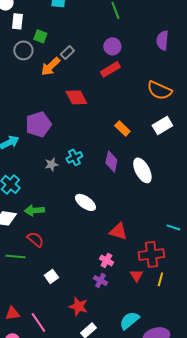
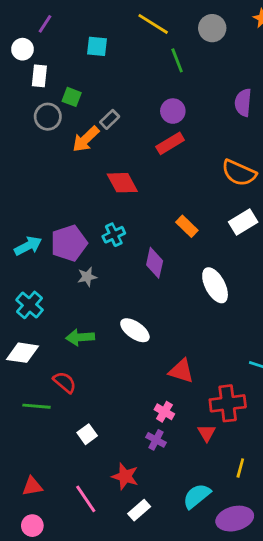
purple pentagon: (38, 124) -> (69, 243), moved
cyan cross: (74, 157) -> (114, 235), moved
purple diamond: (111, 161) -> (155, 263), moved
green arrow: (34, 210) -> (80, 337), moved
yellow line: (160, 279) -> (240, 468), moved
pink line: (38, 322) -> (86, 499), moved

